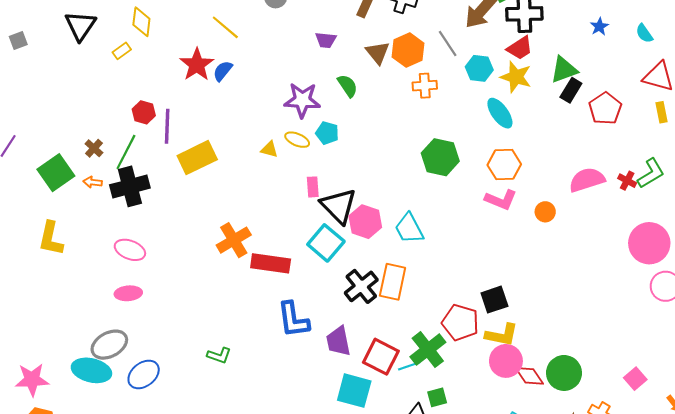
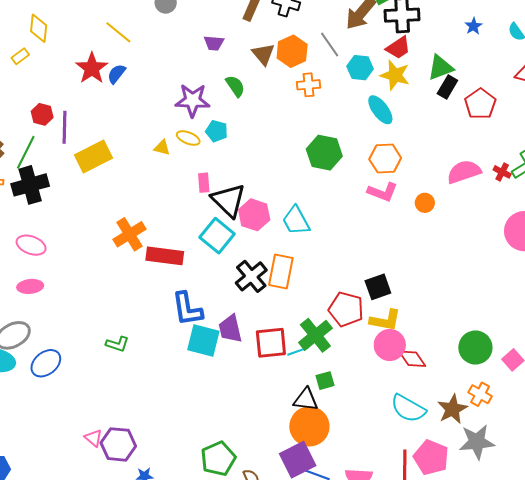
red square: (381, 357) -> (271, 343), turned -32
green circle: (564, 373) -> (475, 348), moved
cyan square: (354, 391) -> (203, 340), moved

